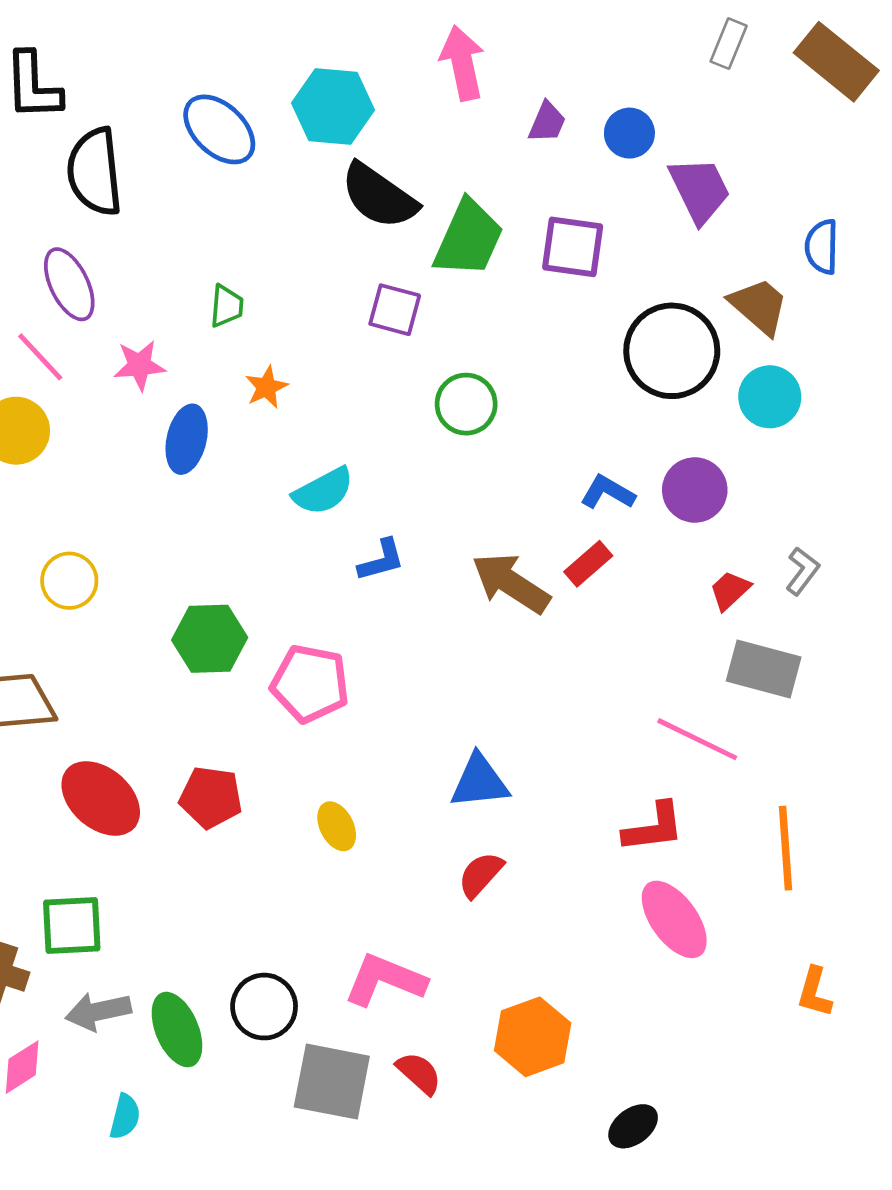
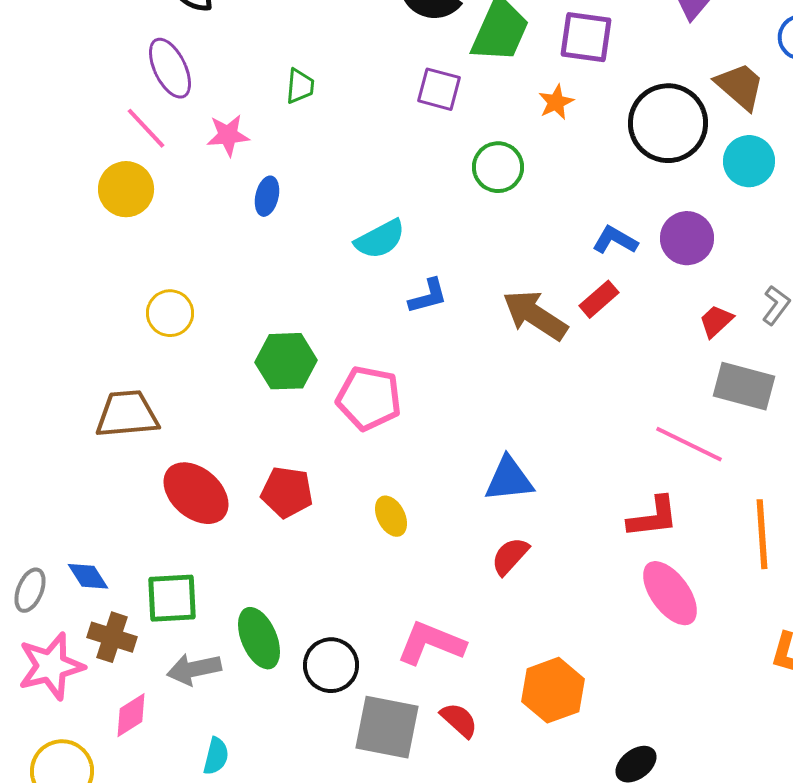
orange star: (266, 387) -> (556, 102), moved
blue ellipse: (187, 439) -> (267, 196), size x0.7
green ellipse: (177, 1030) -> (259, 638), moved

